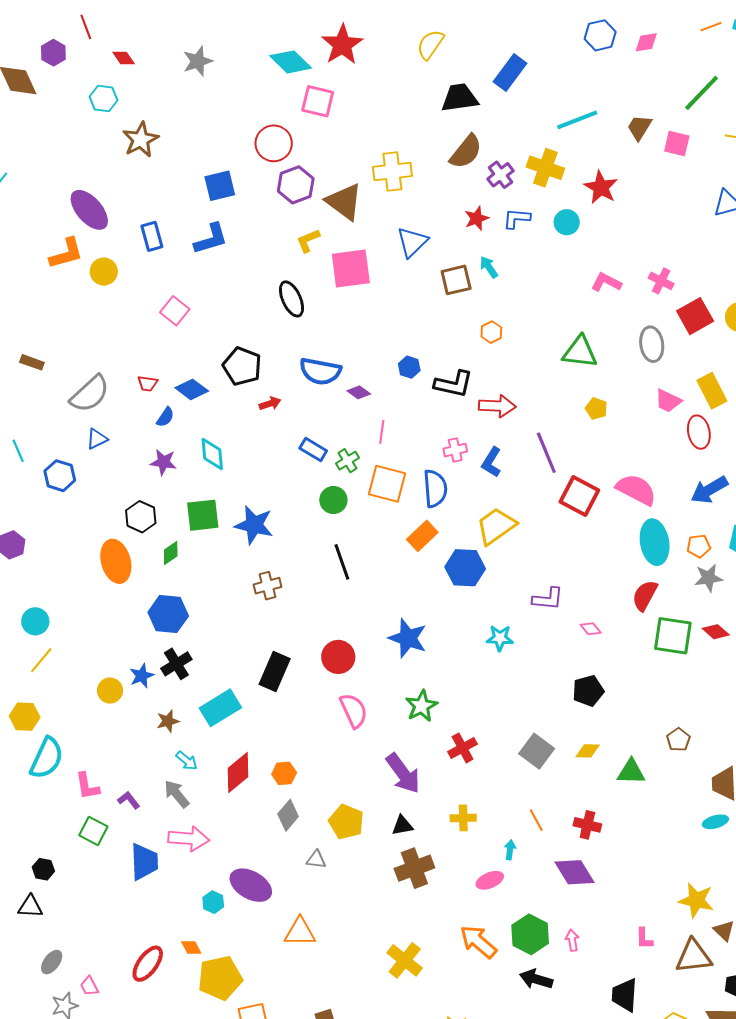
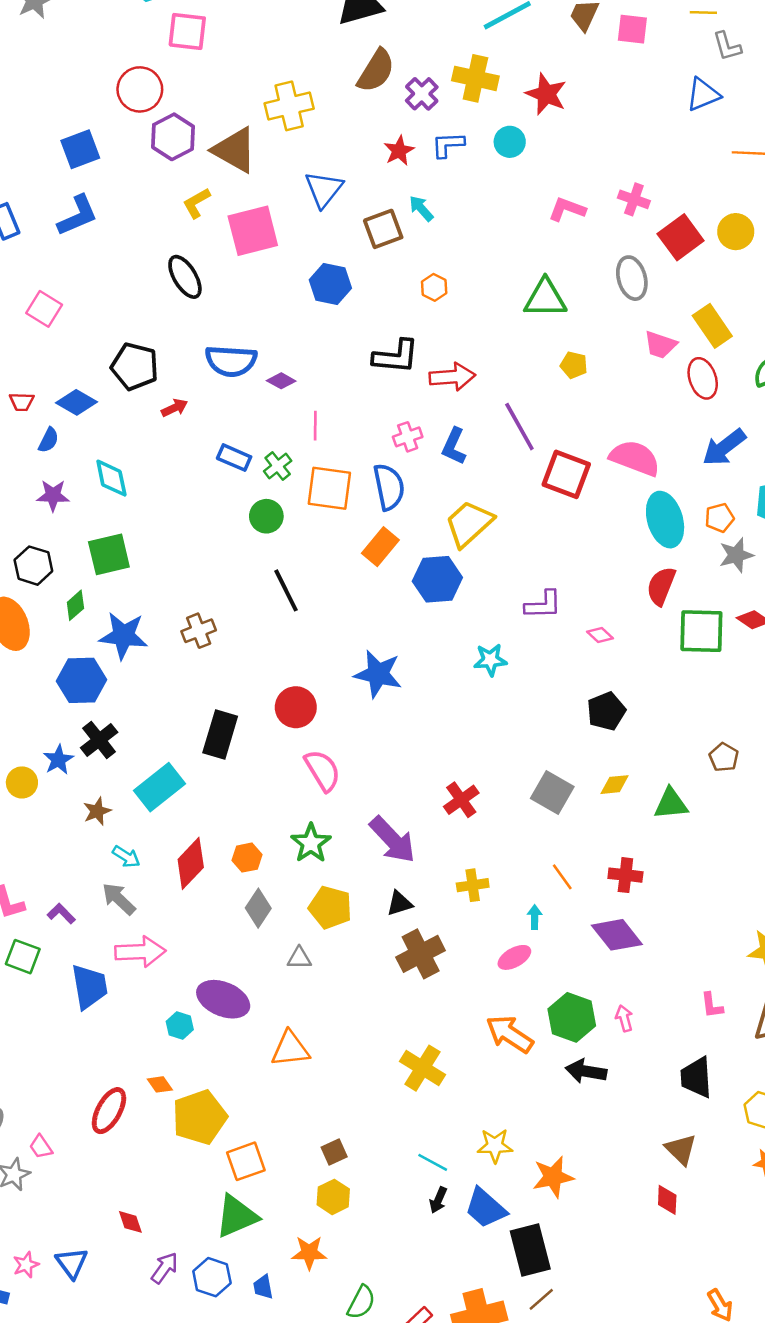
blue hexagon: (409, 367) -> (330, 284), moved, size x1.5
blue star: (254, 525) -> (123, 636), moved
green star: (421, 706) -> (311, 843), moved

